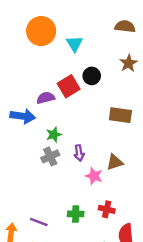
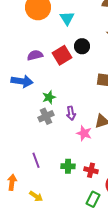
purple semicircle: (46, 98) -> (35, 55), moved
red cross: (107, 209) -> (91, 170), moved
purple line: (39, 222) -> (36, 160), moved, turned 49

